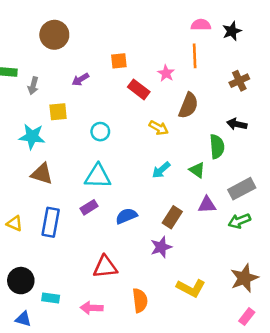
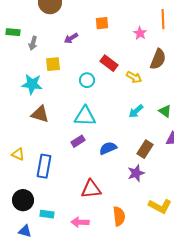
red rectangle: (139, 89) -> (109, 63), moved
blue rectangle: (51, 222) -> (44, 166), moved

